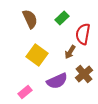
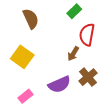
green rectangle: (62, 18) -> (74, 11), moved
yellow square: (37, 55) -> (22, 57), moved

